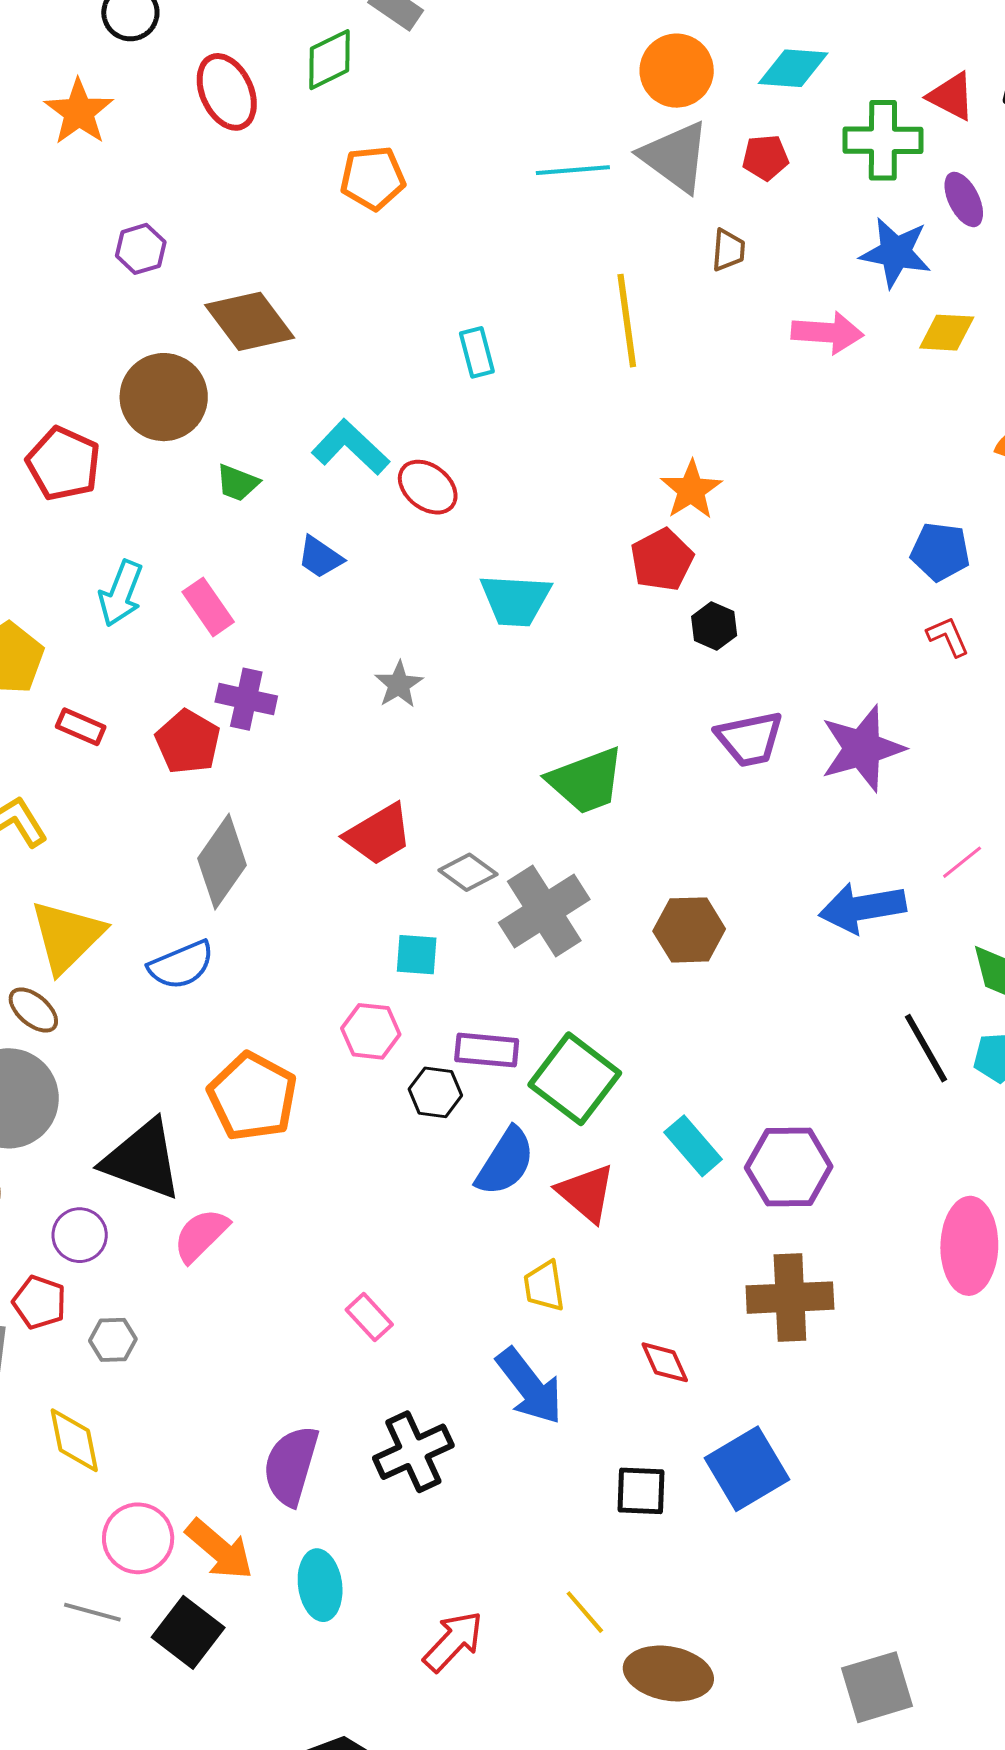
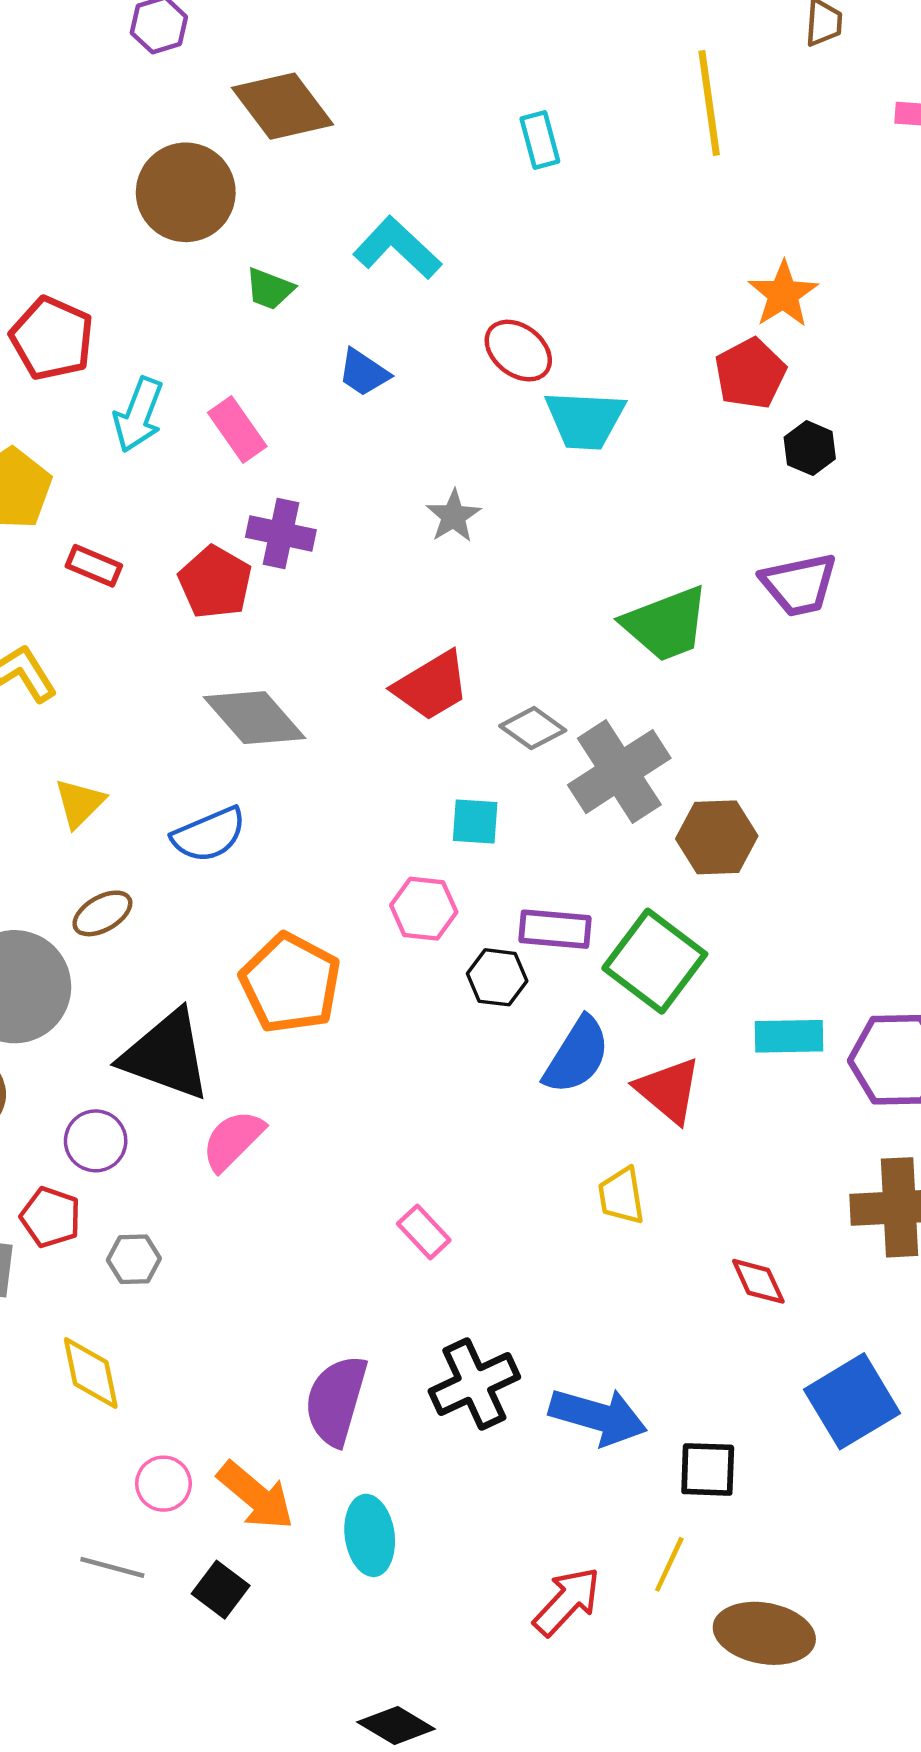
red pentagon: (63, 464) -> (52, 338), moved
red ellipse: (428, 487) -> (518, 351), moved
purple trapezoid: (750, 739) -> (799, 584), moved
gray diamond: (222, 862) -> (254, 718), turned -76
brown hexagon: (689, 930) -> (717, 837), moved
yellow triangle: (67, 936) -> (80, 803), size x0.6
brown ellipse: (33, 1010) -> (102, 913), moved, turned -70
cyan rectangle: (693, 1146) -> (789, 1036), turned -50
blue arrow: (530, 1386) -> (598, 1416), moved, turned -36
black square: (641, 1491) -> (708, 1469), moved
pink circle: (138, 1538) -> (163, 1484), size x0.7
yellow line: (585, 1612) -> (669, 1564), turned 66
black square: (188, 1632) -> (221, 1590), size x0.7
red arrow: (453, 1641) -> (567, 1601), moved

